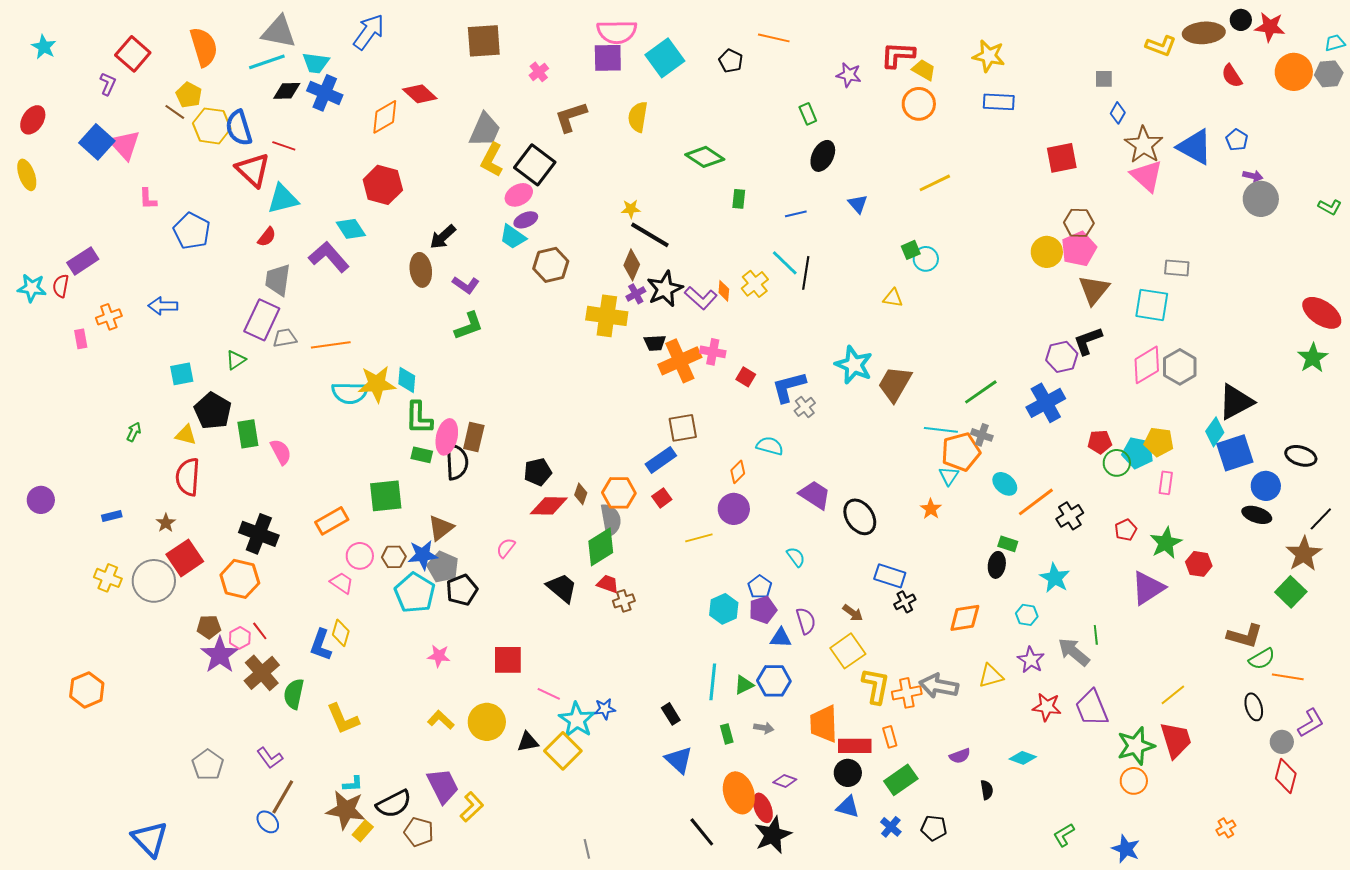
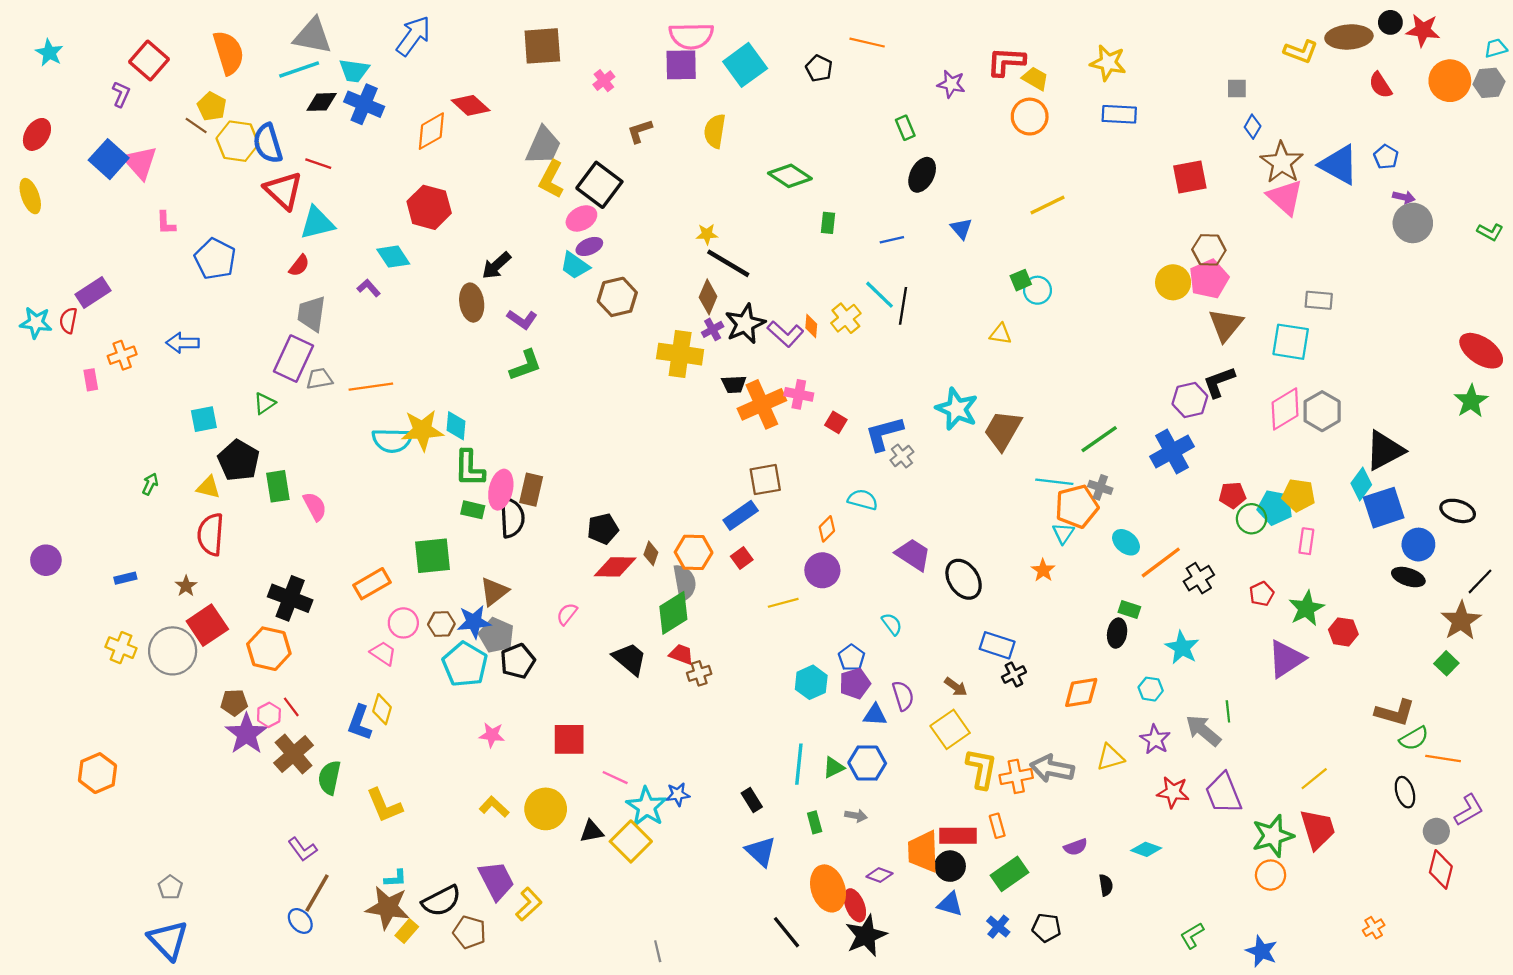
brown L-shape: (571, 117) -> (640, 131), size x0.7
purple L-shape: (329, 257) -> (369, 288), size x0.5
green square: (1291, 592) -> (1446, 663), size x0.7
orange trapezoid: (824, 724) -> (923, 852), moved
gray pentagon: (208, 765) -> (170, 887), moved, size x0.7

